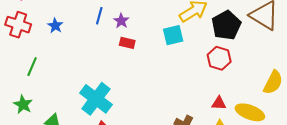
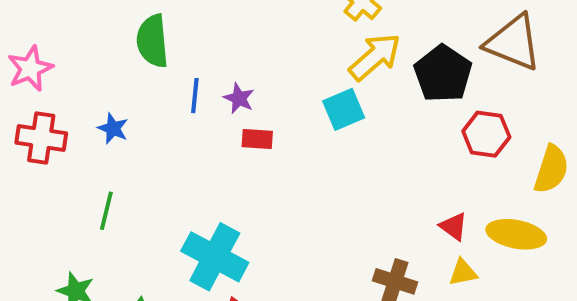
red hexagon: (219, 58) -> (486, 134), moved
green line: (32, 67) -> (106, 211), moved
red triangle: (219, 103) -> (454, 226), turned 42

